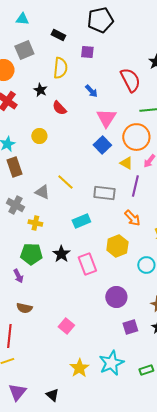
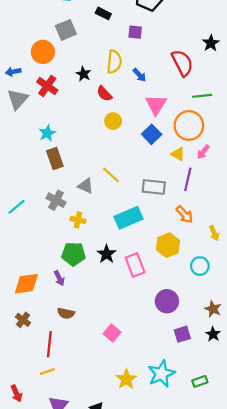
yellow semicircle: (60, 68) -> (114, 62), moved
yellow circle: (39, 136) -> (113, 121), moved
cyan rectangle: (81, 221) -> (128, 218), size x1.4

